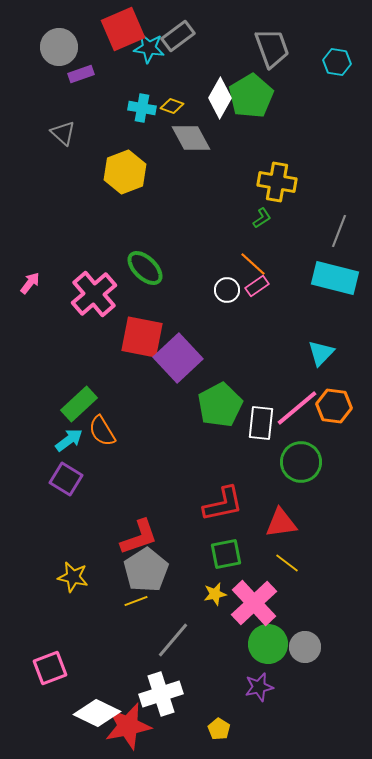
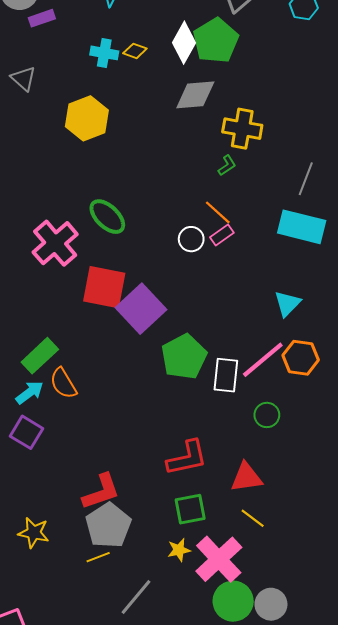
gray diamond: (191, 138) -> (195, 95), moved, turned -66
green circle: (301, 462) -> (267, 415), size x0.6

